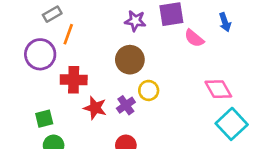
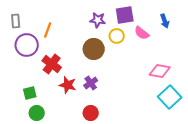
gray rectangle: (52, 14) -> (16, 21), moved, turned -64
red cross: (74, 80) -> (52, 64), turned 36
pink diamond: (218, 89) -> (160, 71), turned -50
yellow circle: (149, 90) -> (117, 36), moved

